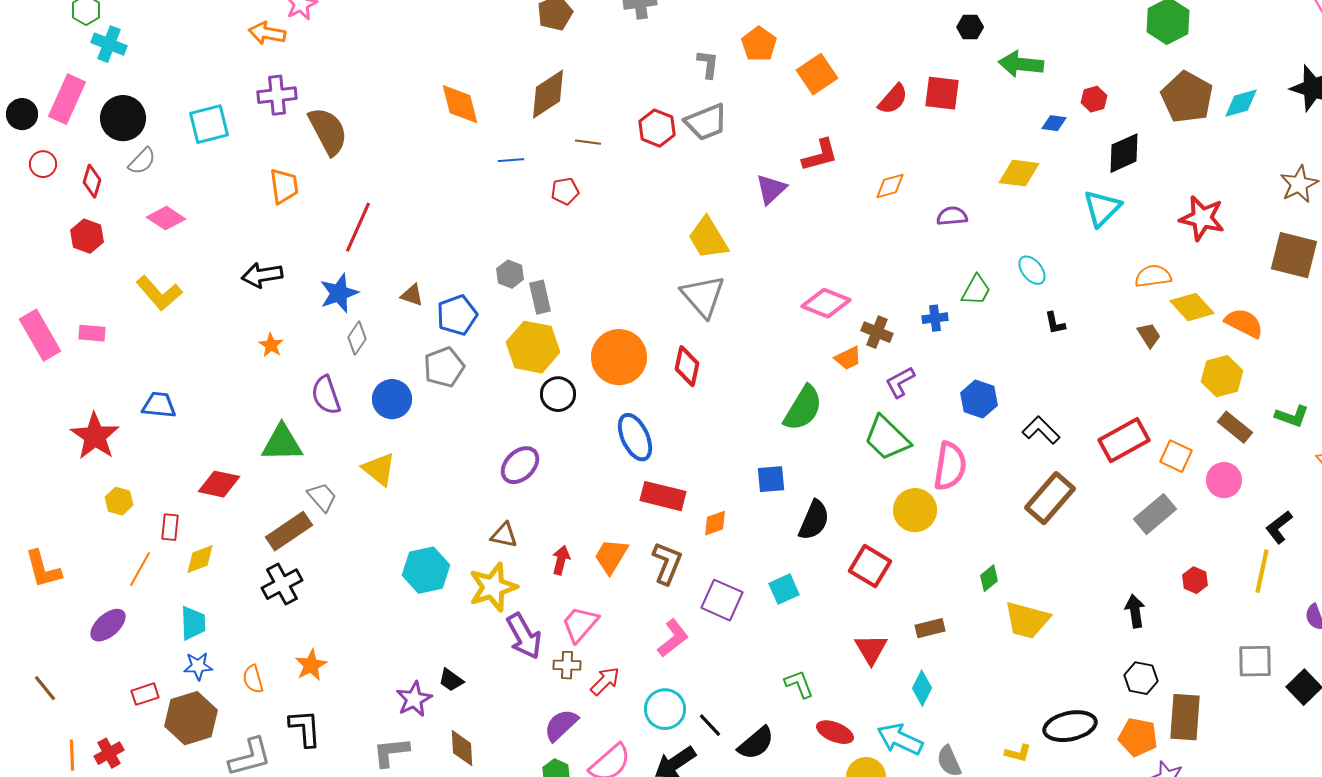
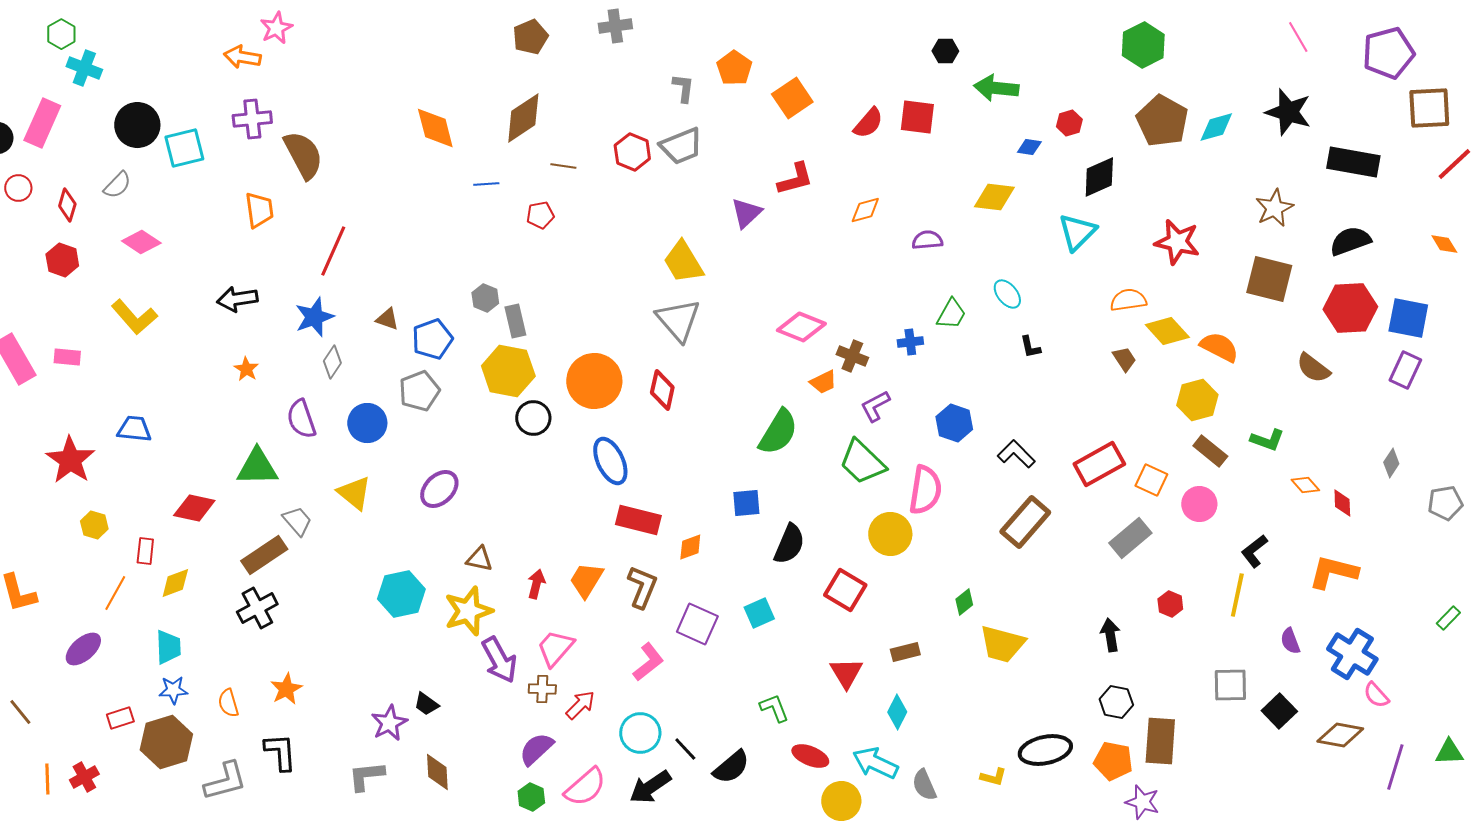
black circle: (123, 118) -> (137, 125), moved
purple ellipse: (520, 465) -> (439, 489), moved

